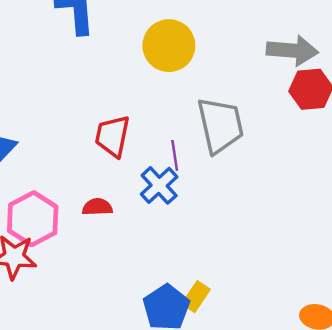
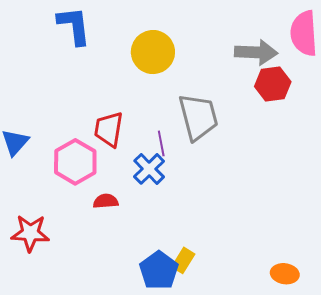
red semicircle: (97, 207) -> (106, 201), moved
pink hexagon: (33, 219) -> (75, 162), moved

